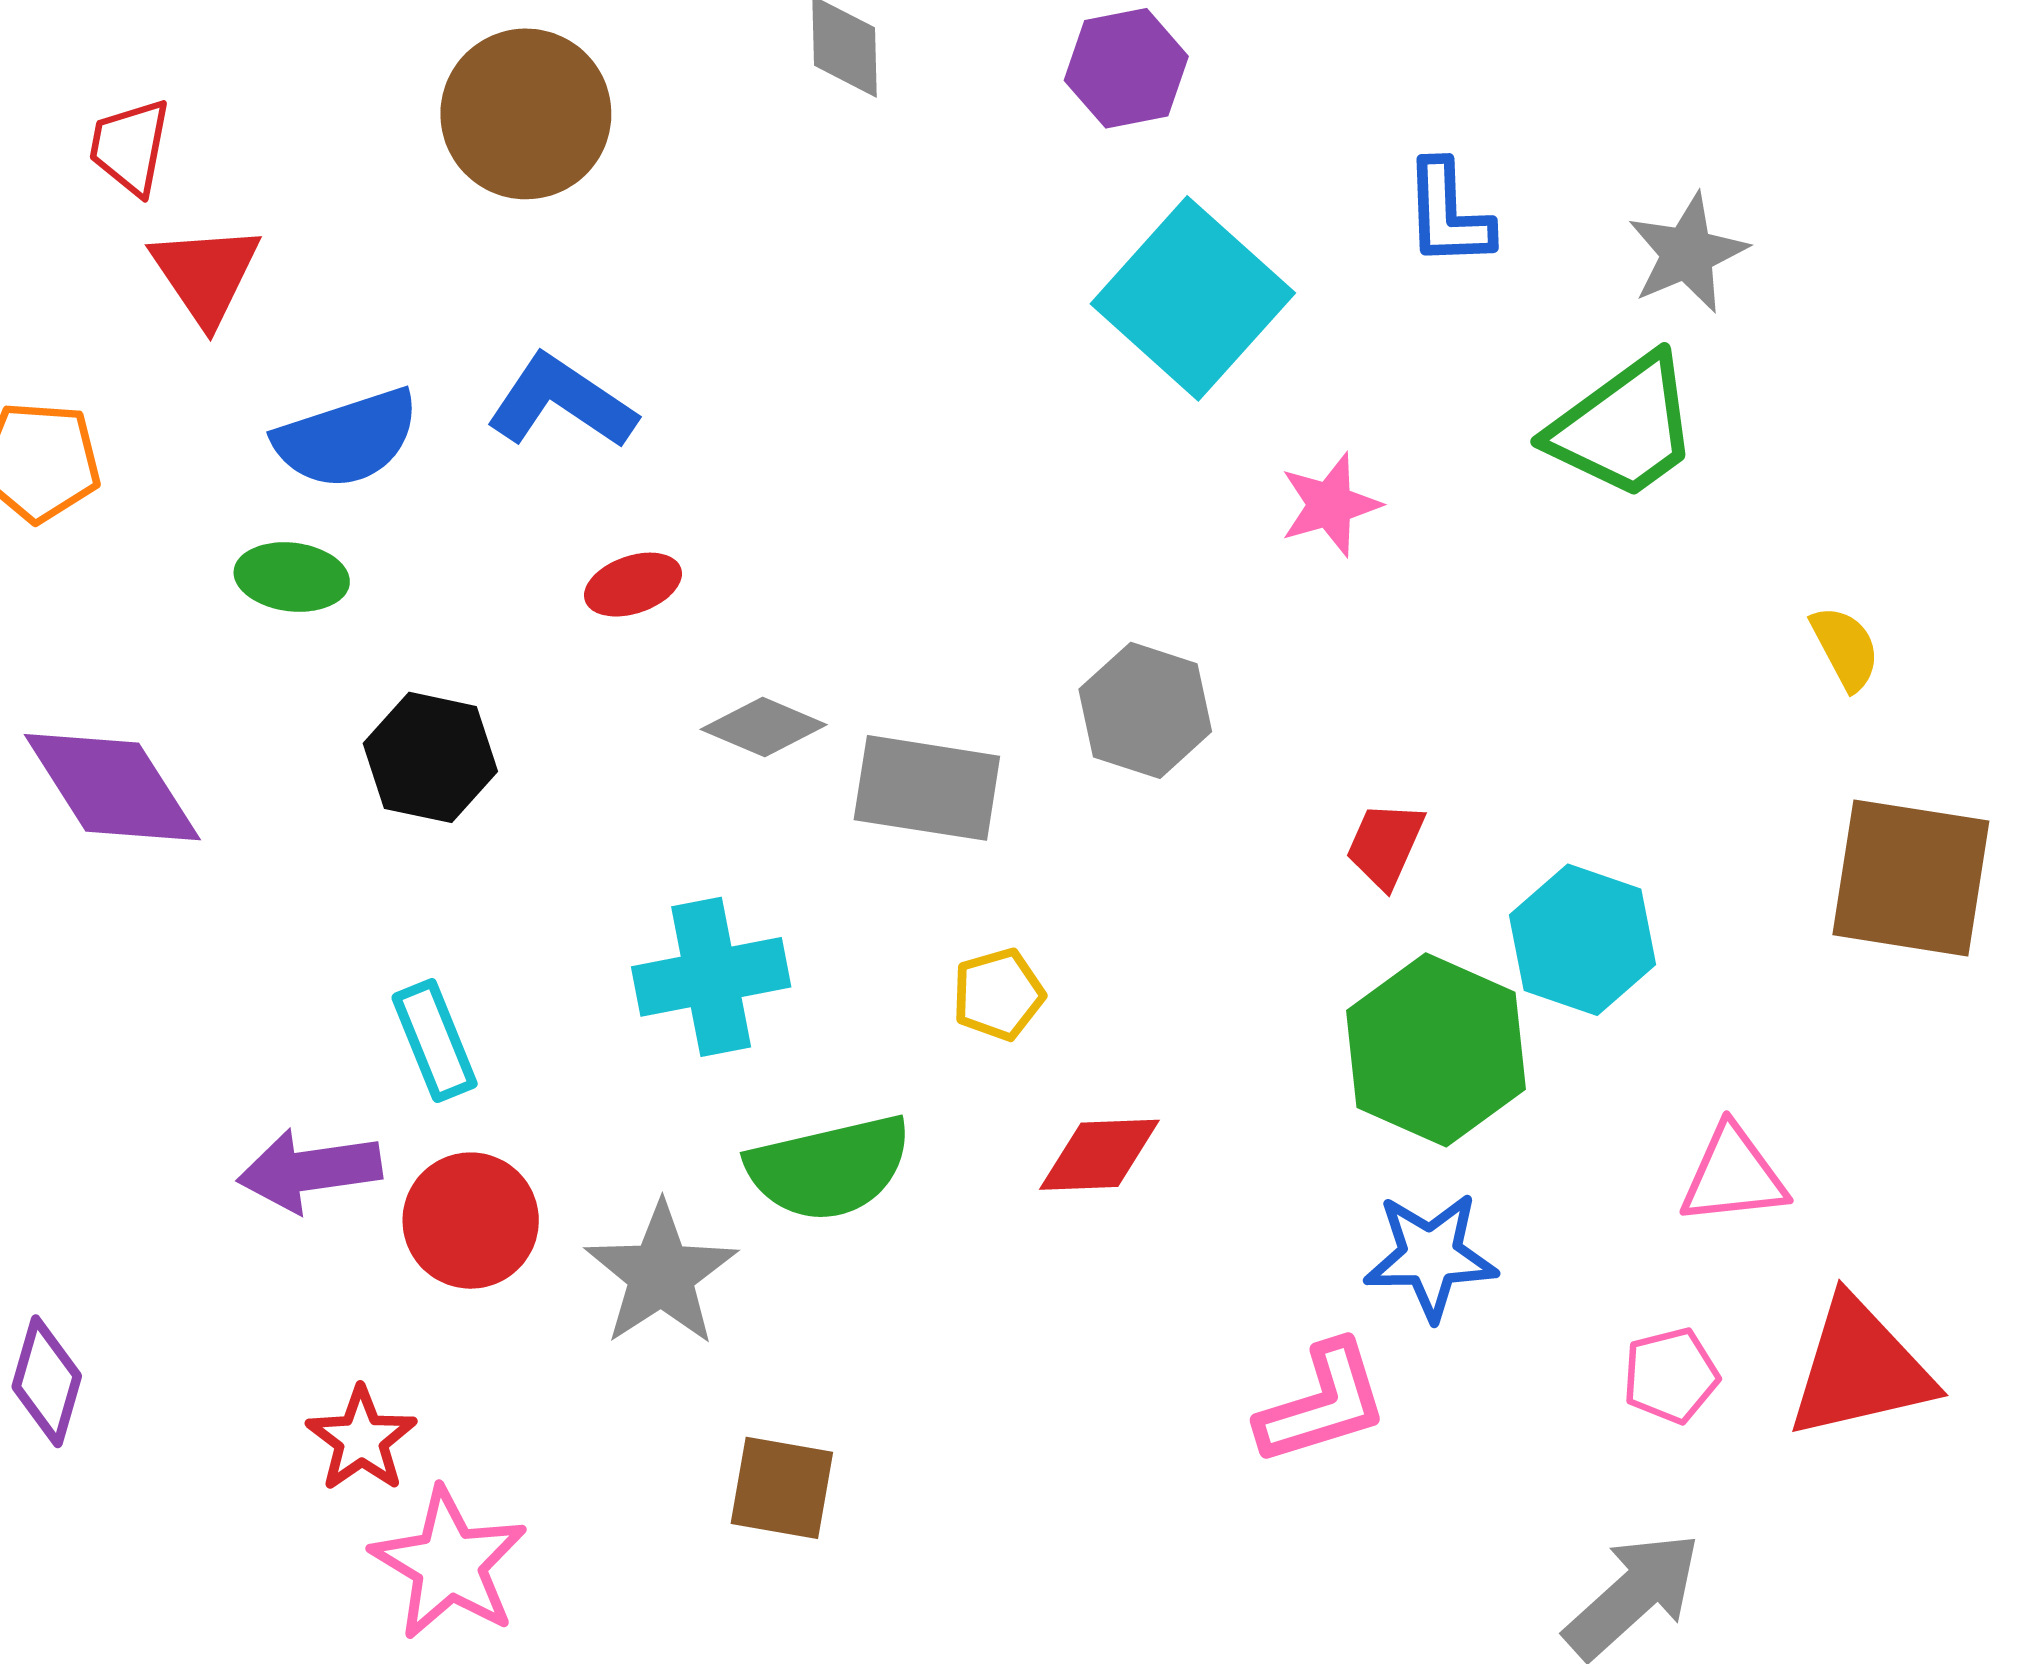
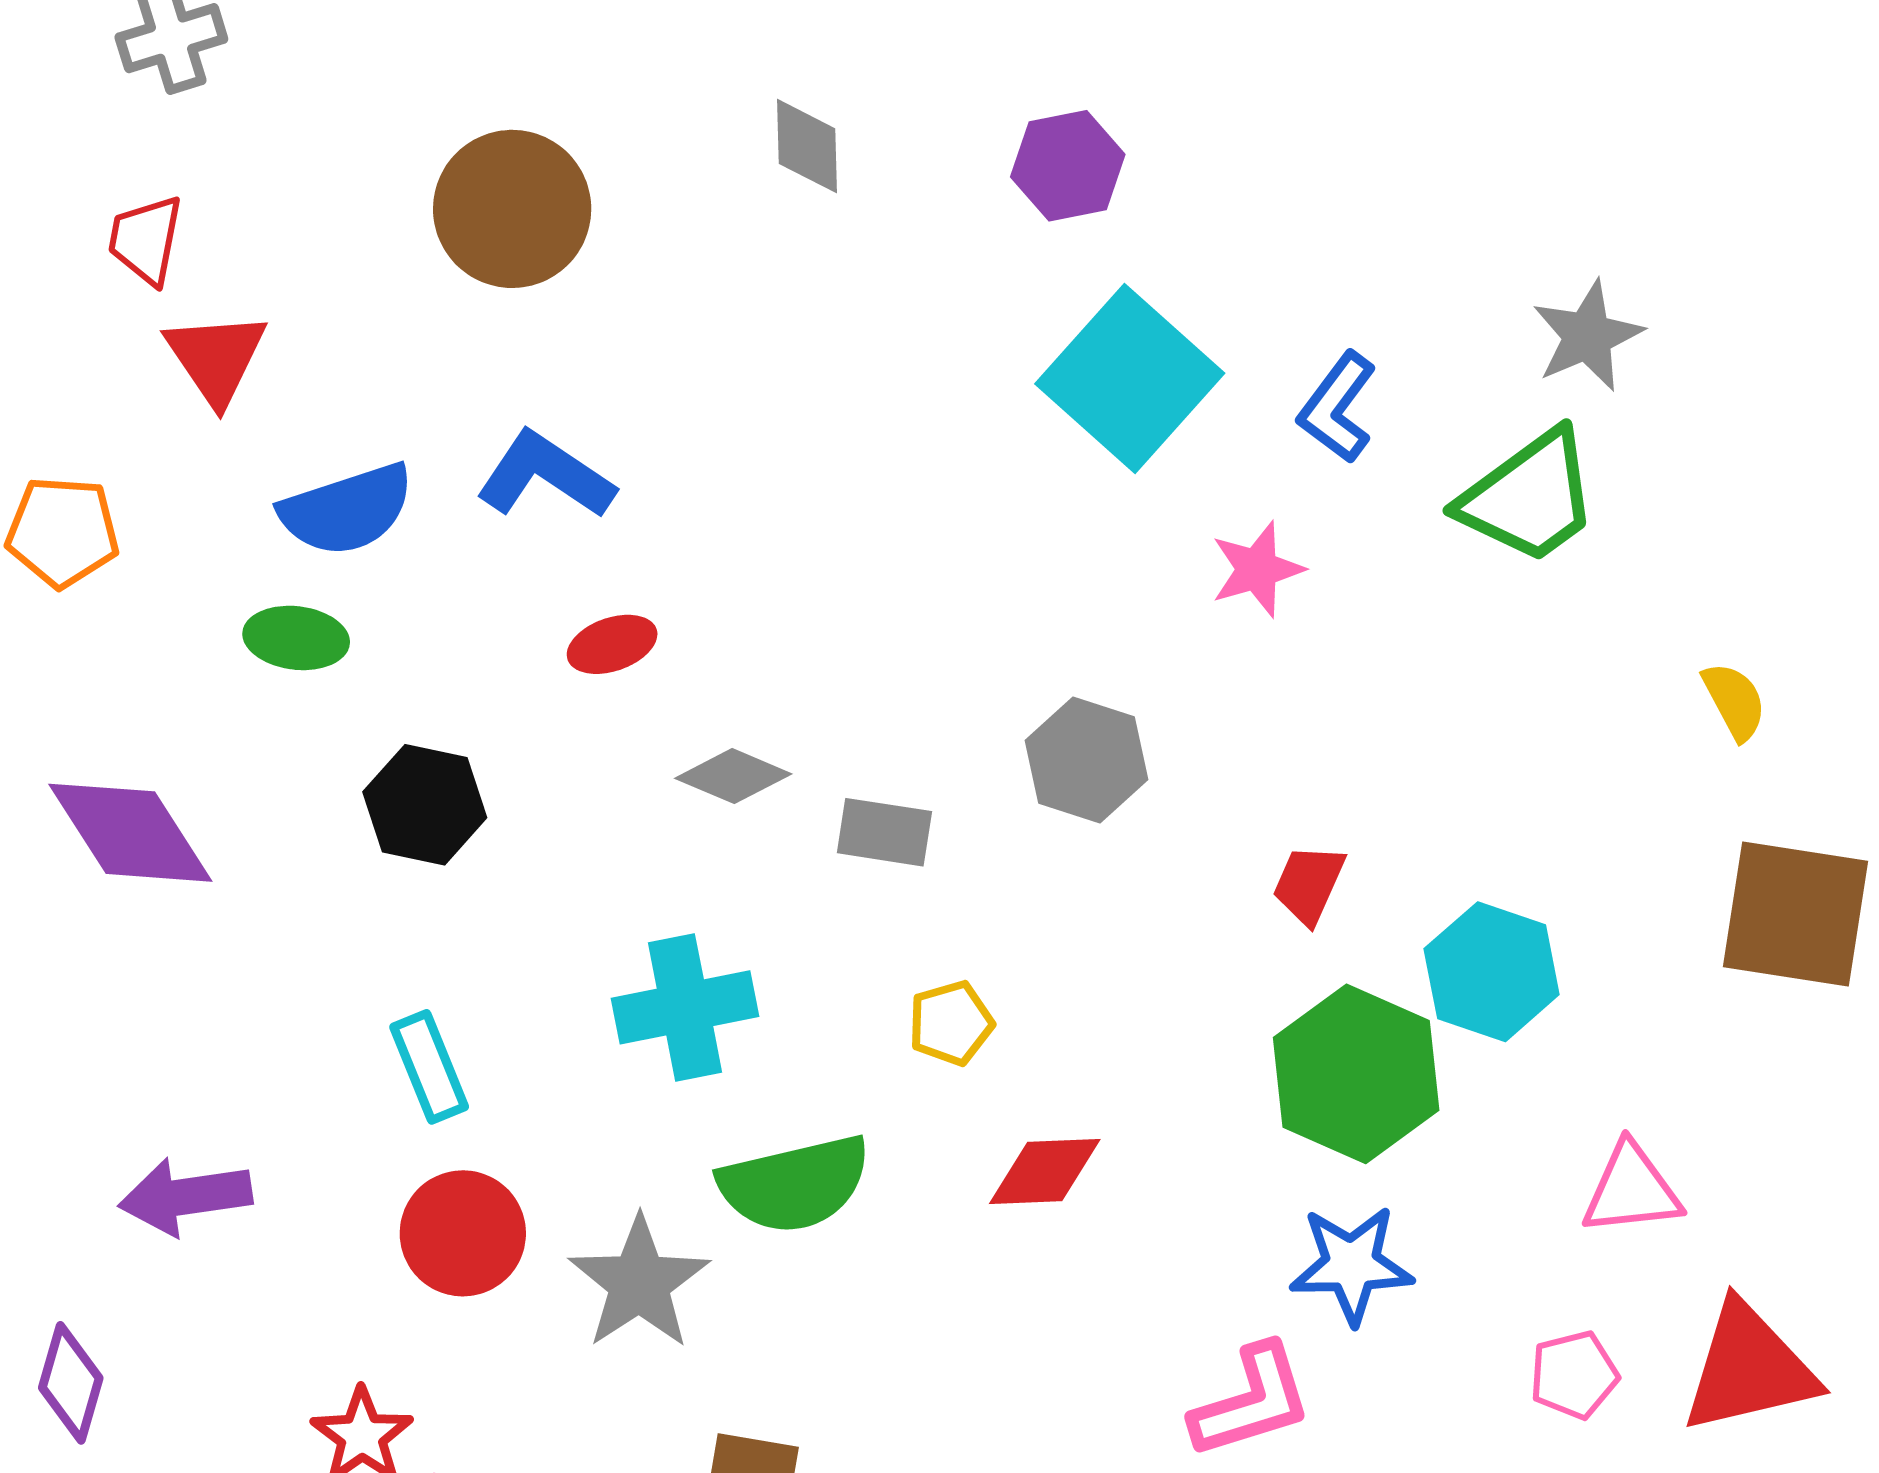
blue L-shape: (1448, 214) -> (1337, 407), moved, turned 39
gray rectangle: (927, 788) -> (884, 832), size x0.7
purple arrow: (309, 1170) -> (185, 1196), moved

